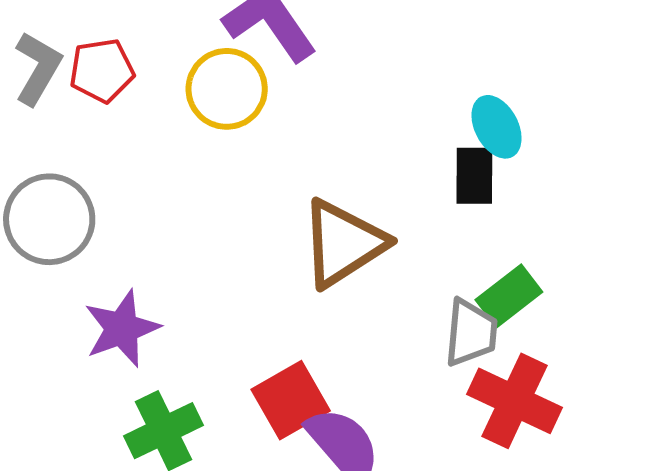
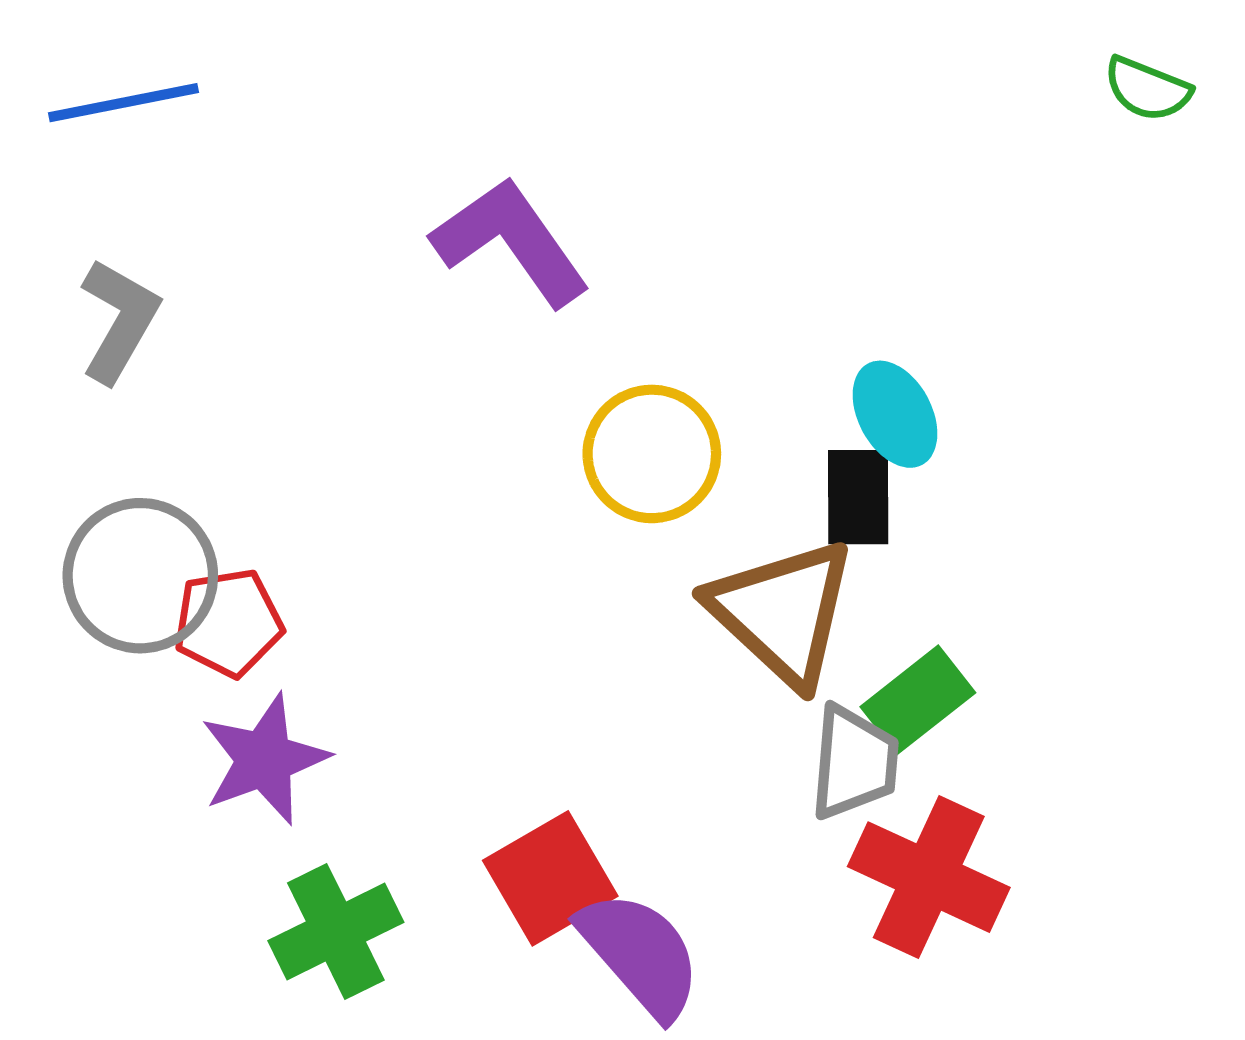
red pentagon: (102, 70) -> (228, 623), moved
yellow circle: (227, 89) -> (652, 454), moved
brown triangle: (343, 243) -> (782, 612), moved, turned -44

